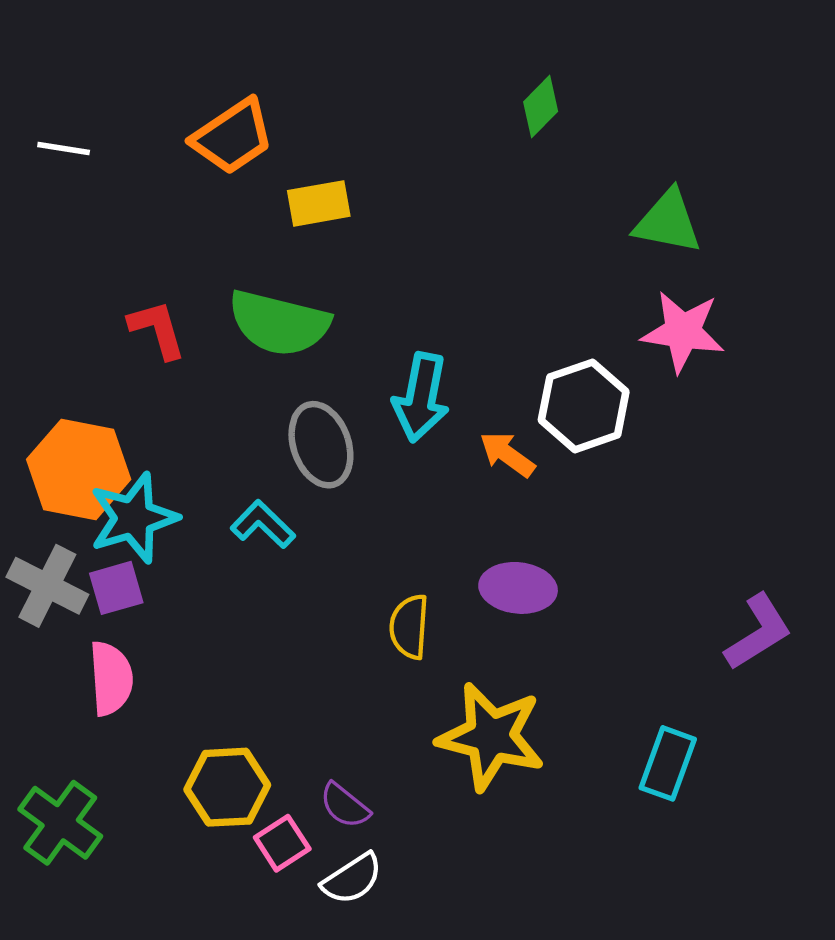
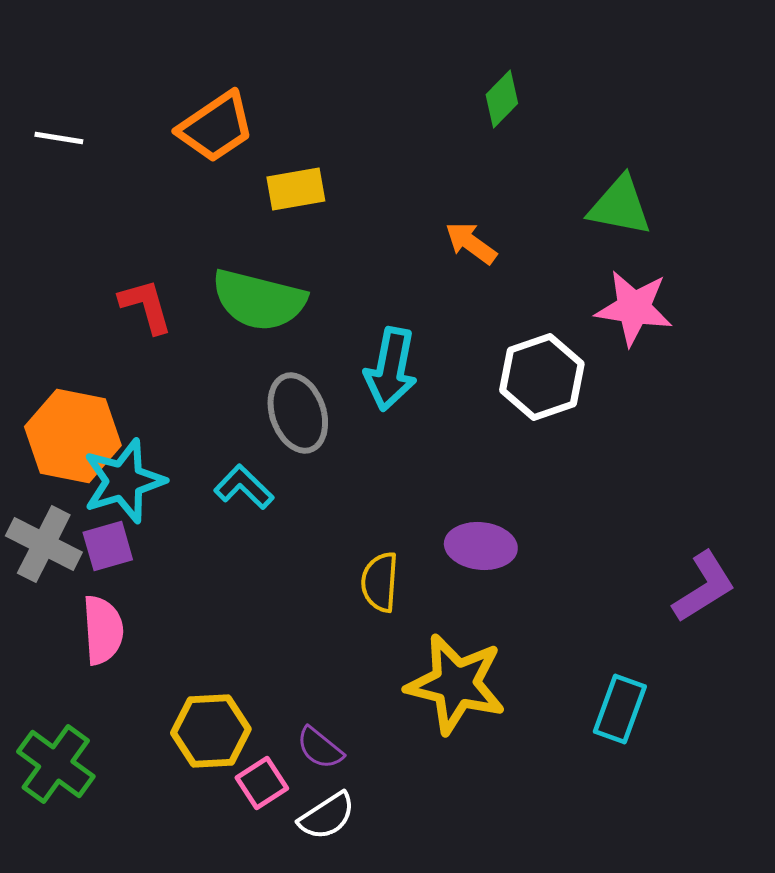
orange arrow: (507, 454) -> (471, 243), moved

